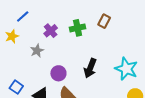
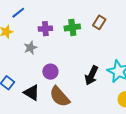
purple cross: (51, 31) -> (45, 29), turned 32
black arrow: (90, 68) -> (91, 75), moved

